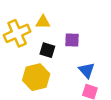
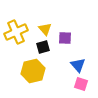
yellow triangle: (43, 22) -> (45, 29), moved, turned 48
black square: (47, 50) -> (43, 47), turned -32

